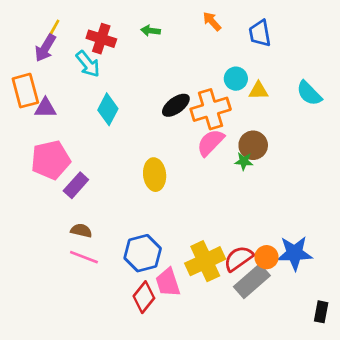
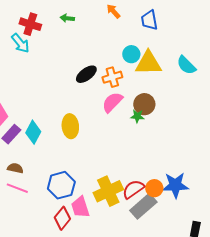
yellow triangle: (259, 91) -> (148, 63), size x1.8
cyan diamond: (108, 109) -> (33, 132), moved
orange cross: (211, 109) -> (112, 77), size x0.7

